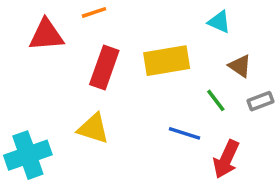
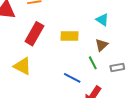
yellow rectangle: (167, 61) -> (70, 36), size x0.7
brown triangle: (240, 66) -> (102, 45), moved, turned 32

